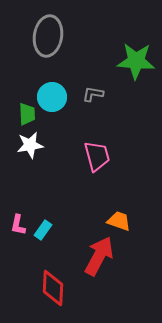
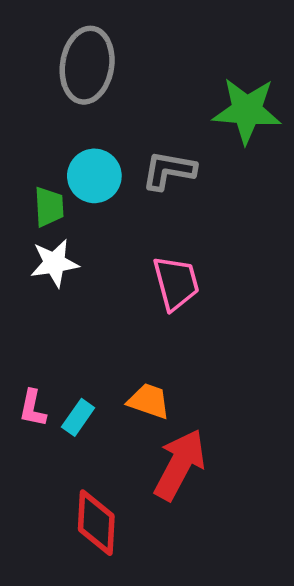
gray L-shape: (93, 94) -> (169, 170), size x1.4
orange trapezoid: (119, 221) -> (149, 401), moved

